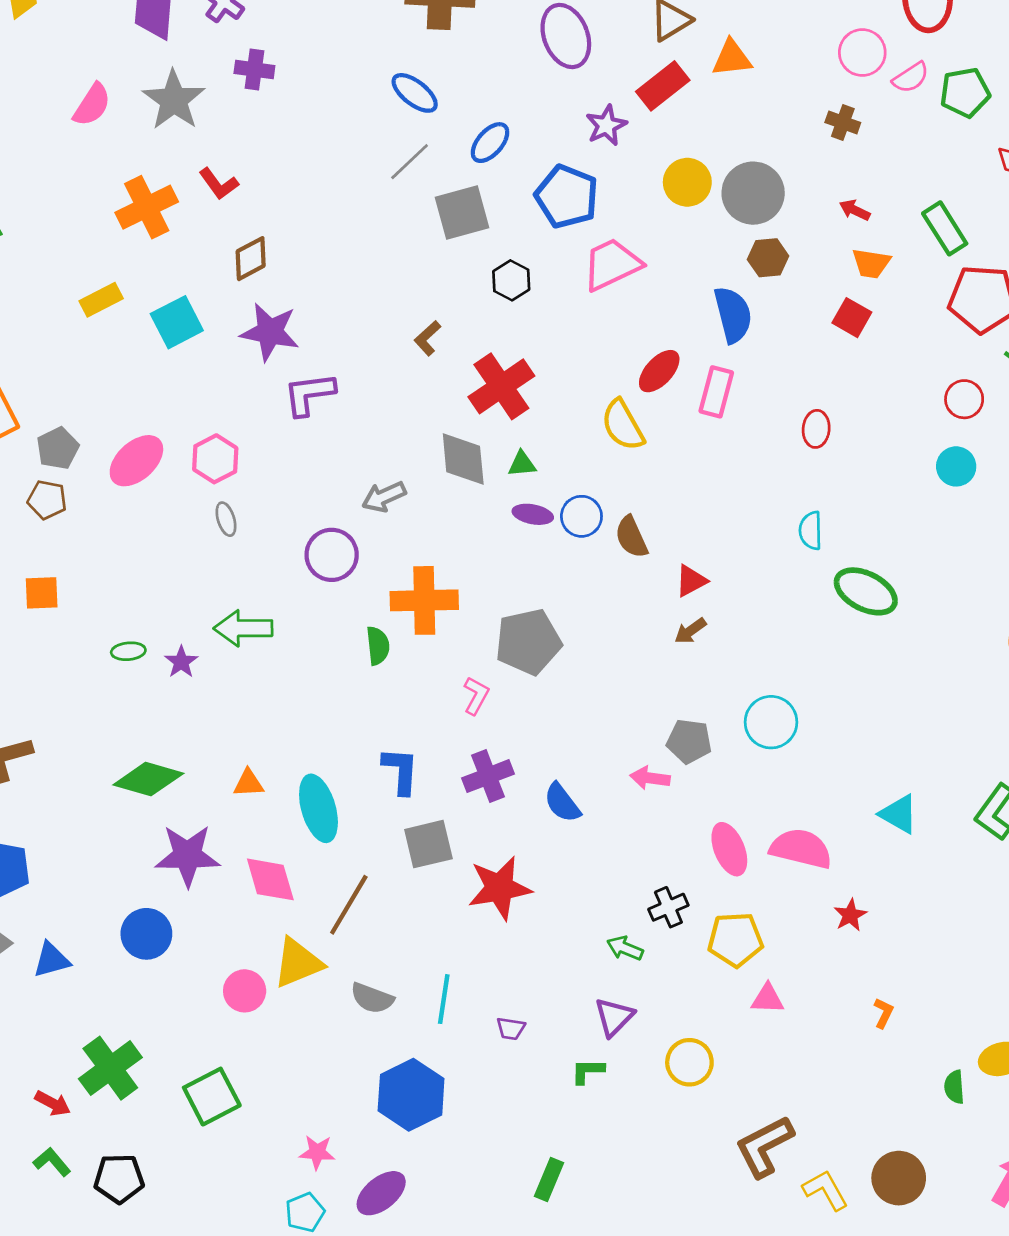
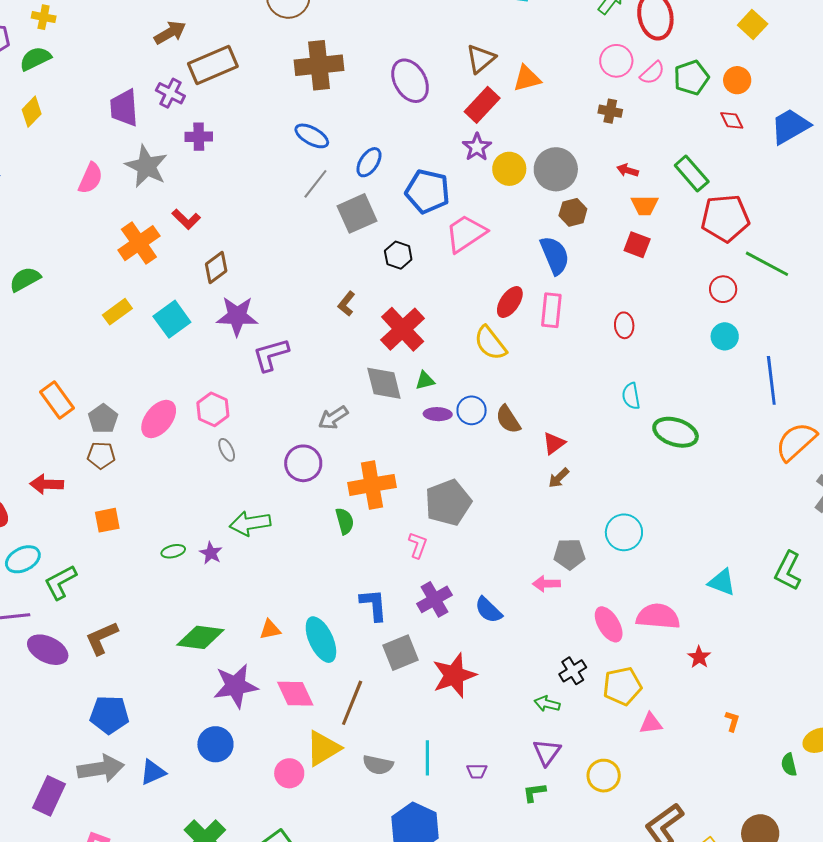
purple star: (606, 125) -> (477, 147), moved

